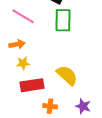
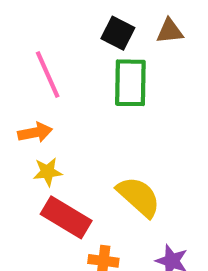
pink line: (23, 16) -> (48, 75), turned 35
red rectangle: (32, 85) -> (66, 217), turned 40

